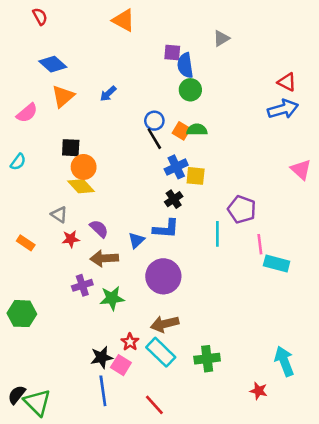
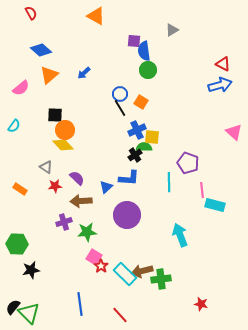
green semicircle: (197, 130) -> (144, 147), moved
brown arrow: (165, 324) -> (142, 271), moved
black star: (102, 357) -> (31, 270), moved
cyan arrow: (284, 361) -> (180, 235), moved
pink square: (121, 365) -> (94, 257), moved

